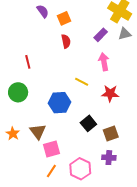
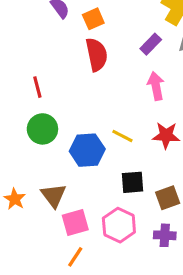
red semicircle: (66, 41) -> (97, 55), size x1.5
yellow line: (82, 82) -> (122, 136), moved
green circle: (18, 92) -> (42, 129), moved
black square: (88, 123) -> (132, 182), turned 35
pink hexagon: (80, 169) -> (119, 225), moved

